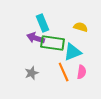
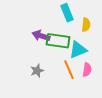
cyan rectangle: (43, 23) -> (67, 13), moved
yellow semicircle: (81, 27) -> (86, 25), turned 80

